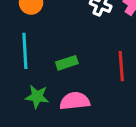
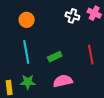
green star: (37, 97) -> (28, 82), moved

